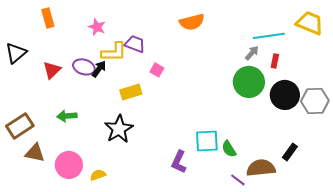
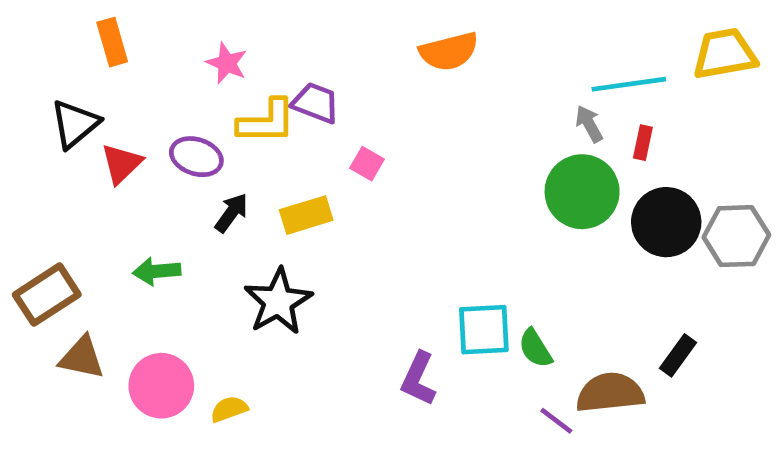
yellow trapezoid: (310, 23) -> (725, 54), turned -32
black triangle: (16, 53) -> (75, 124), moved
gray arrow: (252, 53) -> (589, 124), turned -70
black arrow: (99, 69) -> (231, 213), moved

